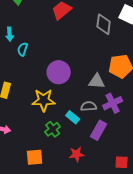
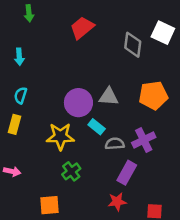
cyan semicircle: (23, 49) -> (21, 95), moved
gray triangle: (97, 81) -> (109, 97), moved
cyan rectangle: (73, 117) -> (97, 127), moved
red star: (77, 154) -> (117, 202), moved

